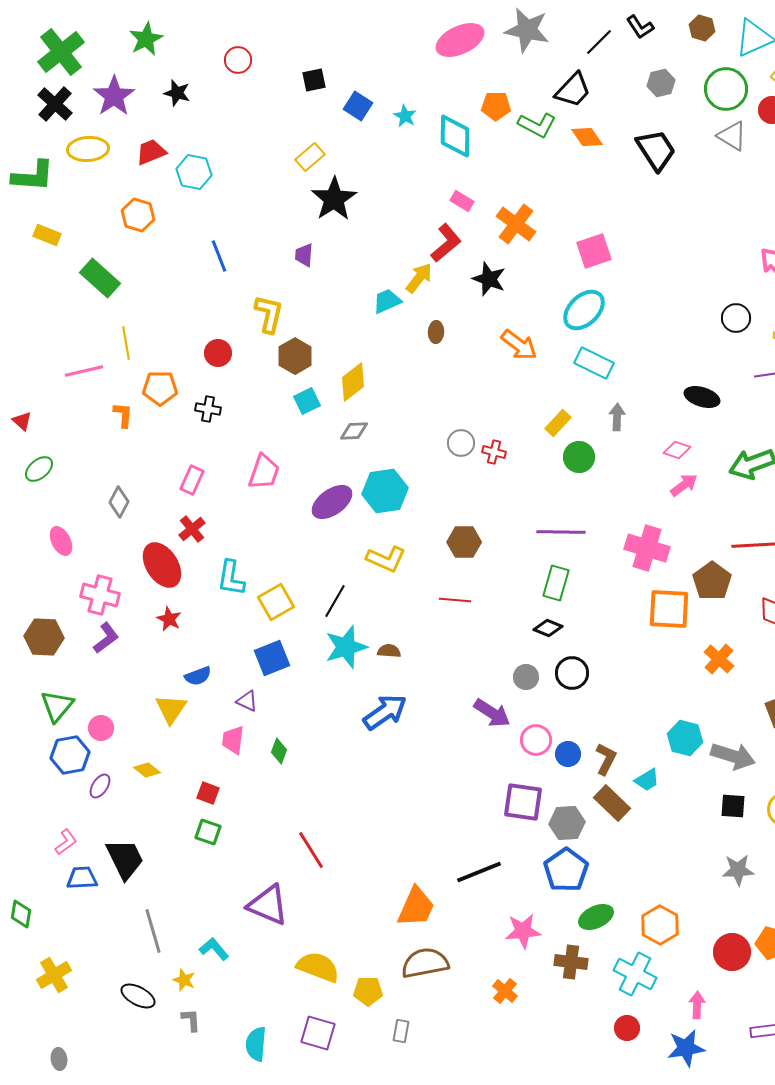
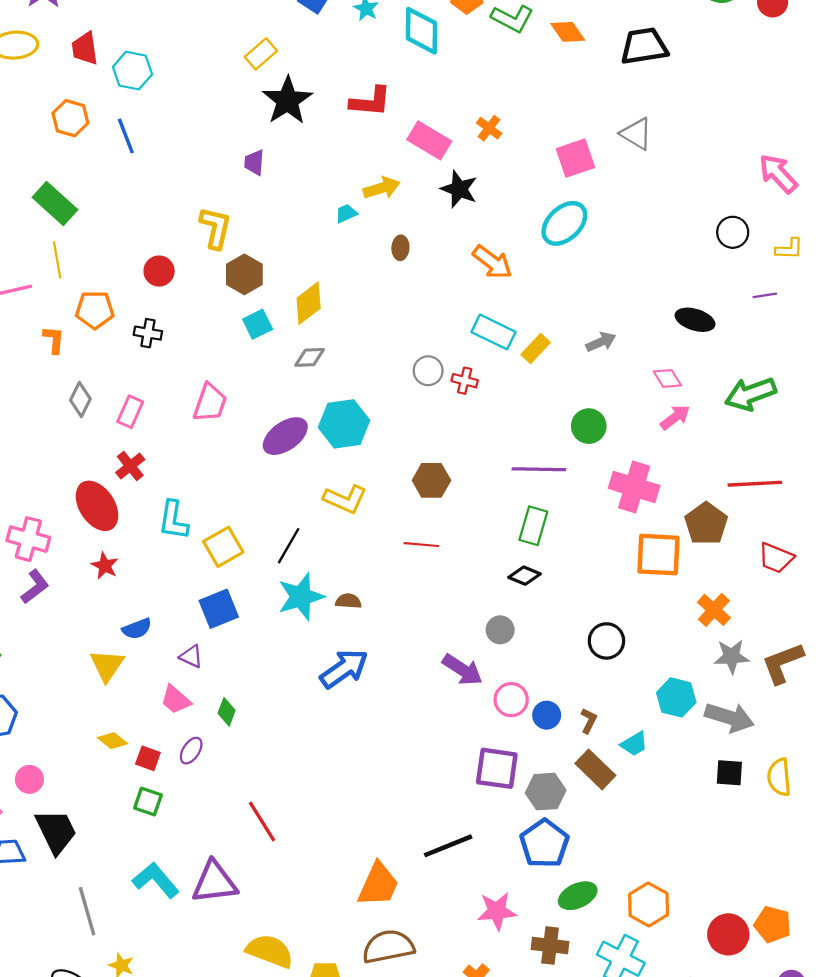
gray triangle: (732, 136) -> (636, 134), moved
black trapezoid: (656, 150) -> (644, 46), turned -66
red trapezoid: (151, 152) -> (85, 48), turned -76
pink rectangle: (462, 201) -> (429, 140), moved, size x1.6
orange cross: (516, 224) -> (489, 128), size x0.6
red L-shape: (446, 243) -> (371, 102), moved, turned 45
blue line: (219, 256) -> (126, 136), moved
green rectangle: (100, 278) -> (55, 203), moved
yellow arrow: (419, 278) -> (382, 188), turned 36
cyan trapezoid: (387, 301) -> (346, 213), size x0.7
cyan rectangle: (594, 363) -> (493, 332), moved
gray arrow: (617, 417) -> (601, 342), turned 64
pink diamond: (677, 450) -> (667, 378), turned 40
green circle: (579, 457) -> (589, 426), moved
gray diamond: (119, 502) -> (80, 400), moved
black circle: (572, 673) -> (606, 641), moved
pink circle: (101, 728) -> (29, 779), moved
pink trapezoid: (233, 740) -> (176, 700), turned -56
brown L-shape: (606, 759) -> (589, 721), size x0.7
yellow diamond: (147, 770) -> (113, 741), moved
purple ellipse: (100, 786) -> (191, 751), moved
gray star: (738, 870) -> (732, 656), moved
purple triangle: (268, 905) -> (214, 882), turned -30
cyan L-shape: (214, 949) -> (156, 880), moved, size x1.4

